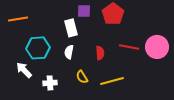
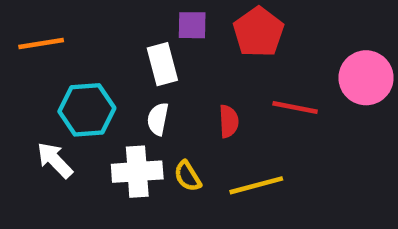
pink circle: (157, 47) -> (366, 78), moved
white cross: (50, 83) -> (137, 172), moved, size x1.5

